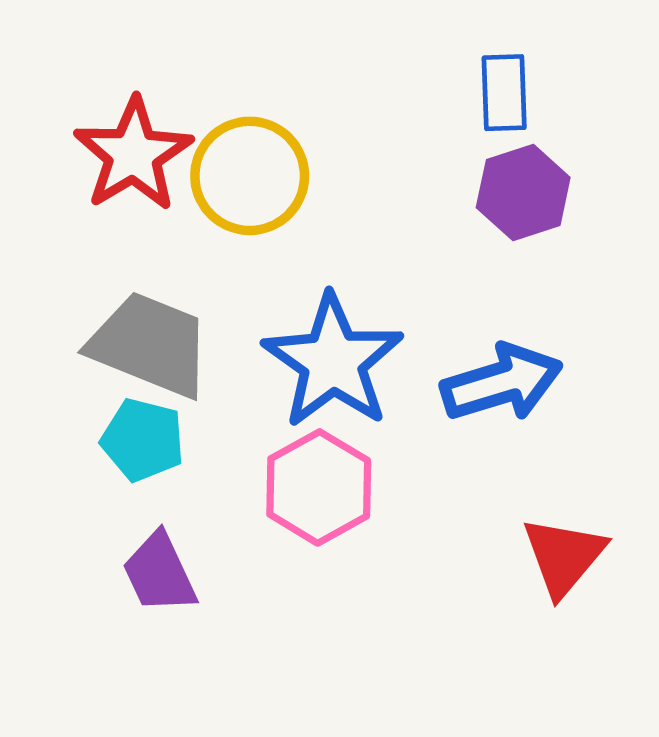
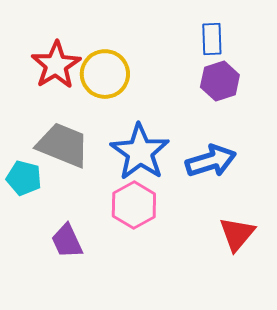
cyan pentagon: (143, 440) -> (24, 178), moved

